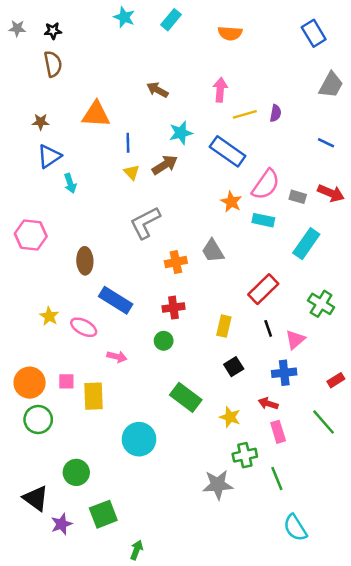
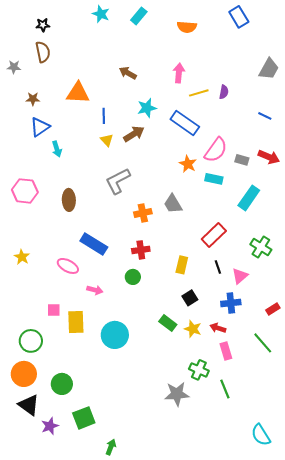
gray star: (17, 28) -> (14, 67), moved
blue rectangle: (314, 33) -> (239, 17), moved
brown ellipse: (85, 261) -> (69, 200), moved
yellow star: (49, 316) -> (22, 257), moved
orange circle: (30, 383) -> (24, 374), moved
green rectangle: (186, 397) -> (168, 323), moved, size x0.7
yellow star: (230, 417) -> (193, 329), moved
cyan circle: (139, 439) -> (115, 335), moved
green cross: (245, 455) -> (199, 370), turned 36
cyan semicircle: (295, 528) -> (261, 435), moved

